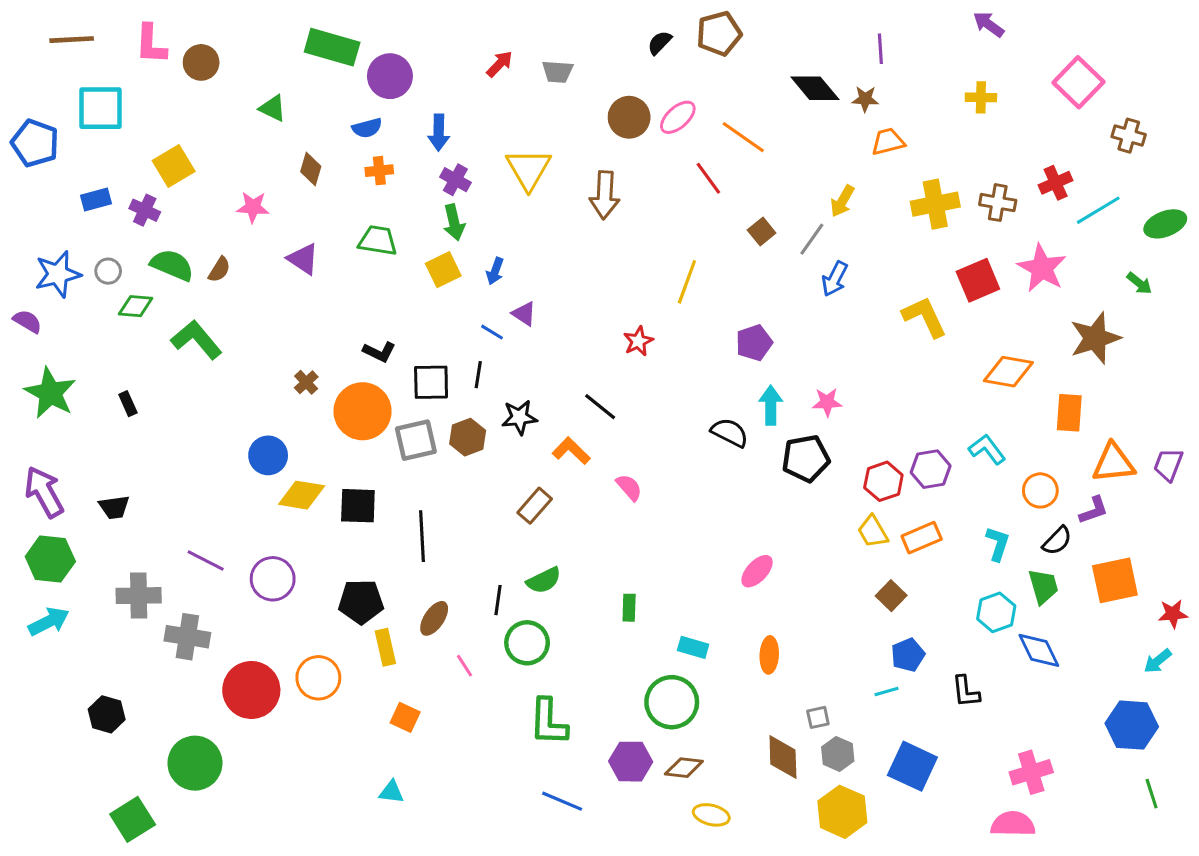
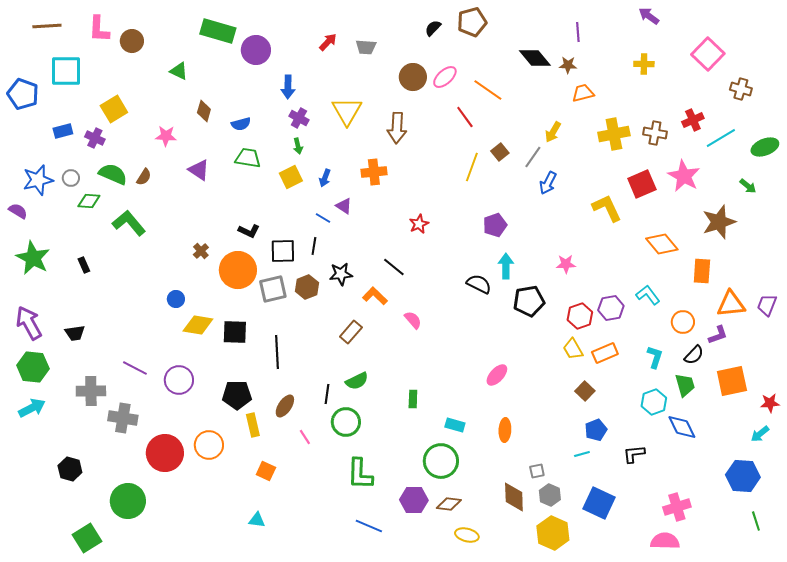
blue semicircle: (367, 128) -> (241, 124), moved
orange cross: (379, 171) -> (374, 172), moved, size x1.4
green arrow: (454, 222) -> (298, 146), size x0.7
yellow line: (687, 282) -> (472, 167), moved
orange diamond: (1008, 372) -> (662, 244), turned 40
pink star: (827, 402) -> (566, 264), moved
blue circle: (268, 455) -> (176, 299), size x0.7
black L-shape: (966, 692) -> (634, 454), turned 90

